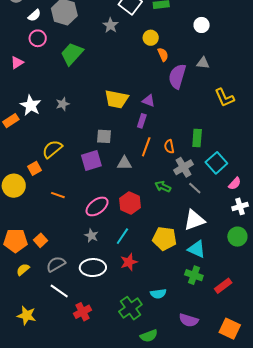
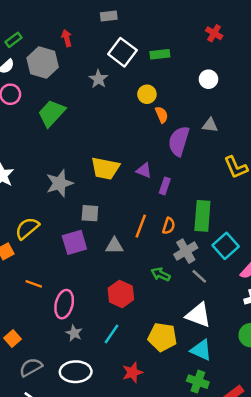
gray star: (63, 104) -> (59, 183), moved, size x1.6
purple rectangle: (142, 121) -> (165, 186), moved
green rectangle: (197, 138) -> (202, 216), size x1.4
orange semicircle: (169, 146) -> (169, 226), turned -152
pink ellipse: (97, 206) -> (64, 304), moved, turned -40
white triangle: (194, 220) -> (198, 315), turned 40
red star: (129, 262) -> (132, 372), moved

